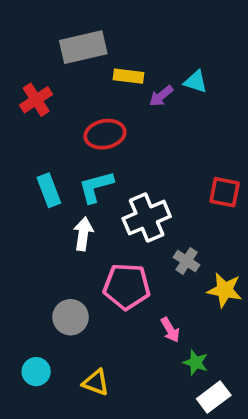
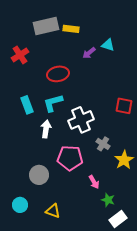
yellow rectangle: (129, 76) -> (71, 29), moved
yellow star: (225, 290) -> (124, 160), turned 30

